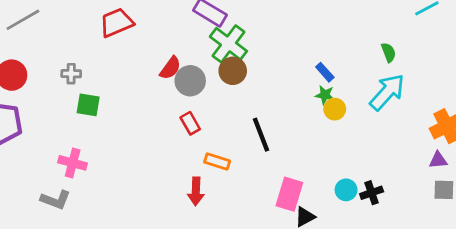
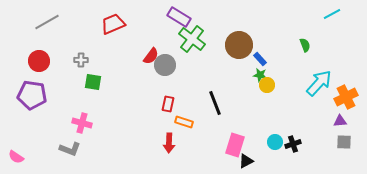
brown circle: (233, 71) -> (239, 45), moved, size x1.4
cyan arrow: (387, 92) -> (319, 83), moved
red rectangle: (190, 123) -> (168, 104), moved, turned 42

